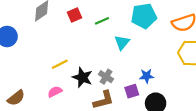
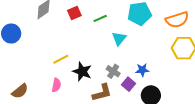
gray cross: (106, 77) -> (113, 71), moved
purple square: (132, 91) -> (129, 84), turned -32
pink semicircle: (55, 92) -> (56, 85), turned 128

